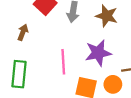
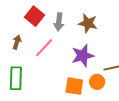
pink line: (63, 62) -> (44, 48), moved, turned 50

